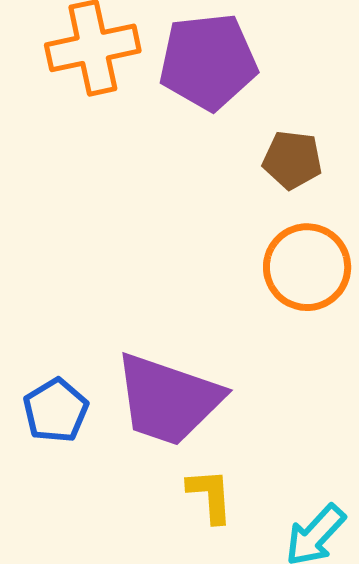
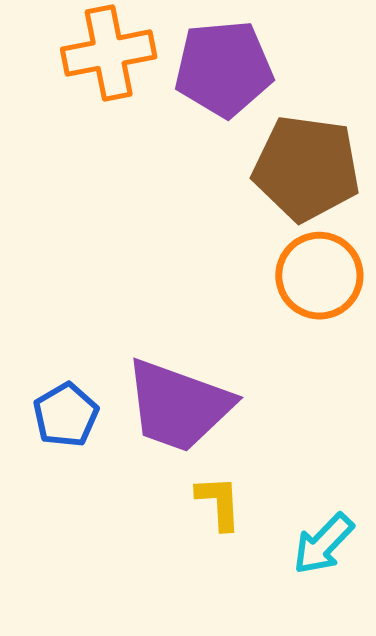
brown pentagon: (292, 160) -> (306, 168), size x1.8

